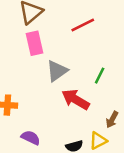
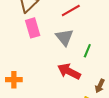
gray triangle: (57, 71) -> (64, 37), moved, turned -30

